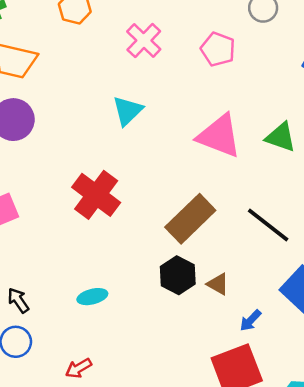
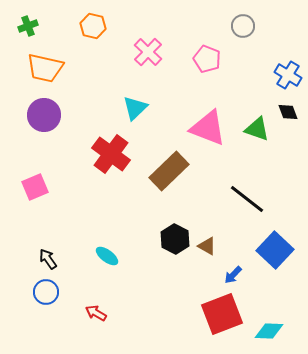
red cross: (96, 195) -> (111, 154), moved
brown rectangle: (190, 219) -> (169, 171), moved
cyan ellipse: (92, 297) -> (107, 256), turned 50
red arrow: (79, 368) -> (96, 313), turned 60

